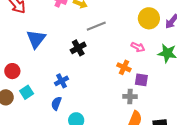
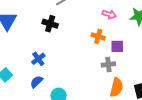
black cross: (78, 48) -> (50, 24), turned -35
blue semicircle: (56, 103) -> (36, 82), turned 32

